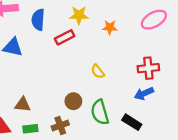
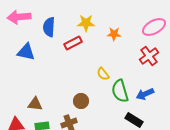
red cross: (148, 68) -> (149, 56), moved, turned -30
green semicircle: (100, 112) -> (120, 91), moved

